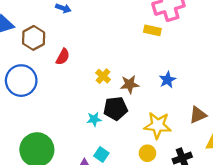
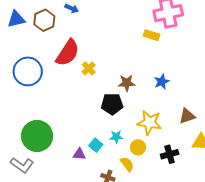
brown hexagon: (34, 38) -> (44, 20), moved
red semicircle: (63, 57) -> (68, 53), size x1.8
yellow cross: (103, 76) -> (89, 68), moved
cyan star: (94, 119) -> (116, 137), moved

